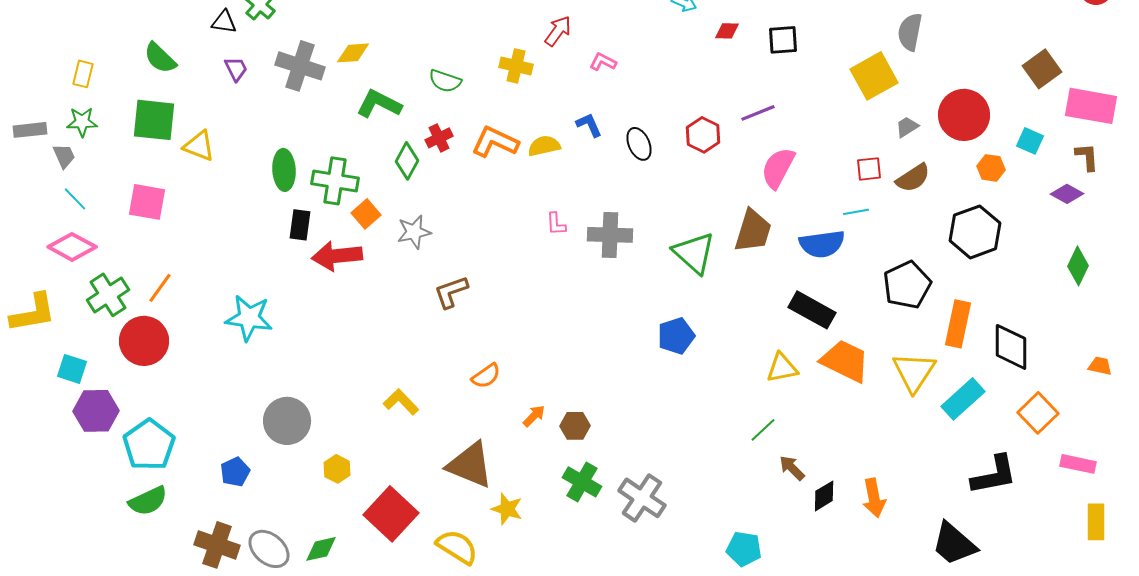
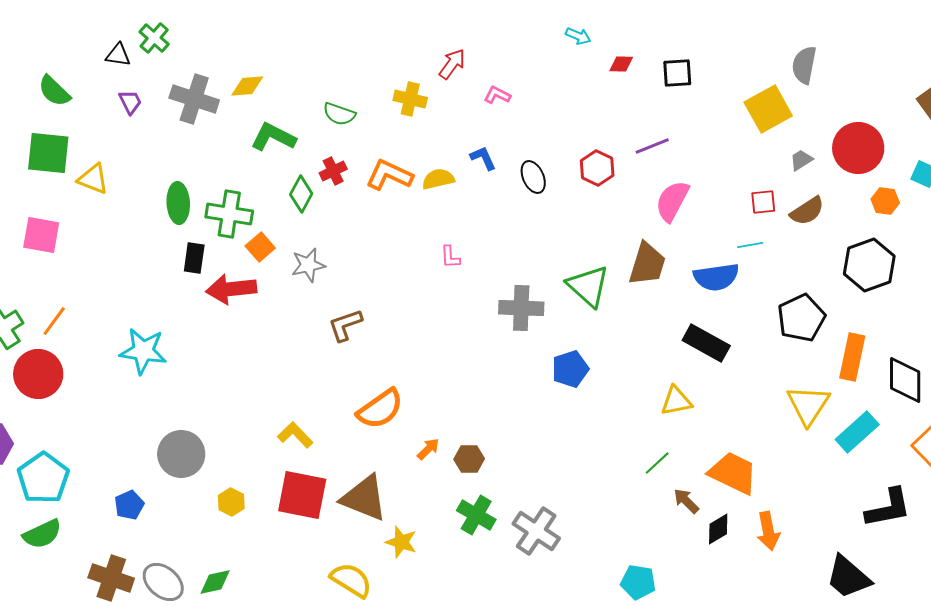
gray cross: (610, 235) -> (521, 308), moved
orange trapezoid: (845, 361) -> (733, 473), moved
orange semicircle: (486, 376) -> (380, 409), size x1.6
red square: (391, 514) -> (302, 495), moved, turned -32

